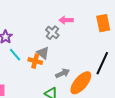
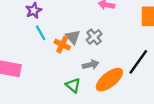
gray cross: (52, 33) -> (94, 37), moved

